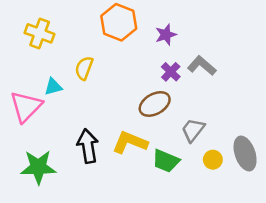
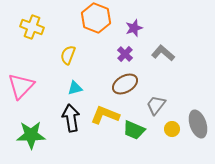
purple cross: (171, 72) -> (125, 54), moved
cyan triangle: (53, 87) -> (75, 88), moved

